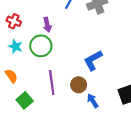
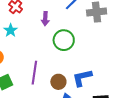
green circle: (41, 46) -> (64, 40), moved
blue L-shape: (93, 60) -> (82, 78), moved

